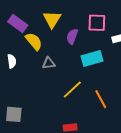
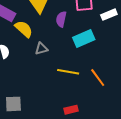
yellow line: (72, 89) -> (68, 72), turned 60

